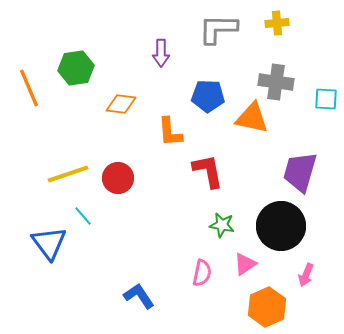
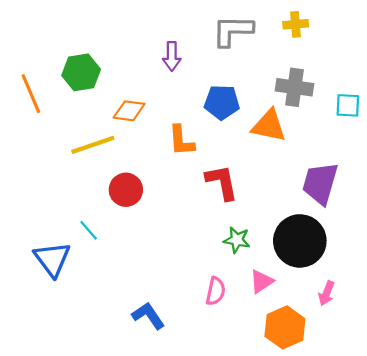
yellow line: (68, 174) -> (93, 145), moved

